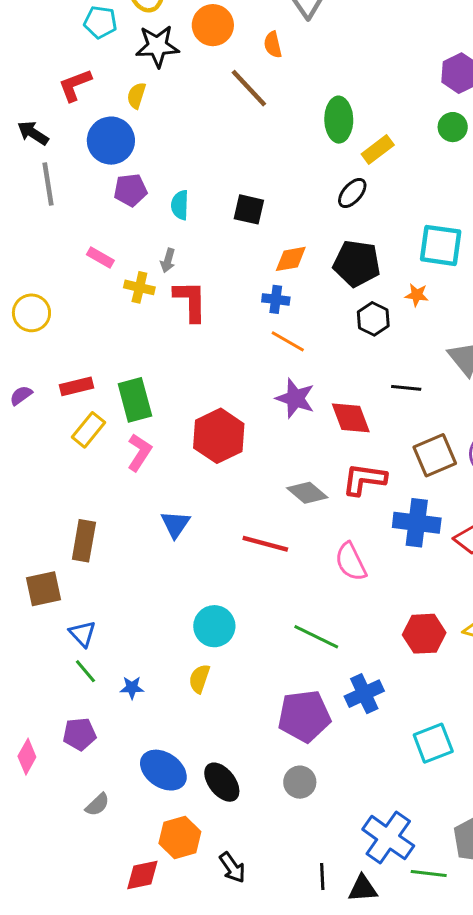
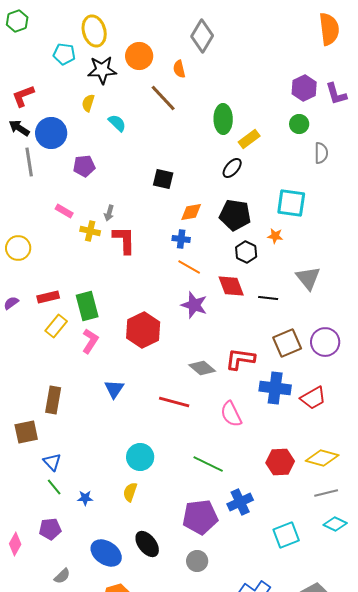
red L-shape: (75, 85) -> (23, 96), moved
blue circle: (111, 141) -> (51, 133), moved
cyan semicircle: (180, 205) -> (117, 123), moved, turned 132
red diamond: (351, 418) -> (231, 286), moved
black ellipse: (222, 782) -> (147, 544), moved

